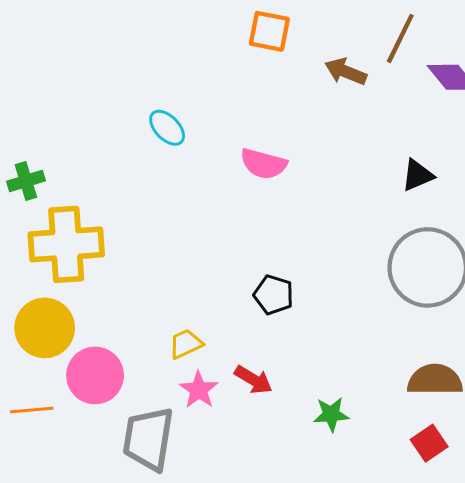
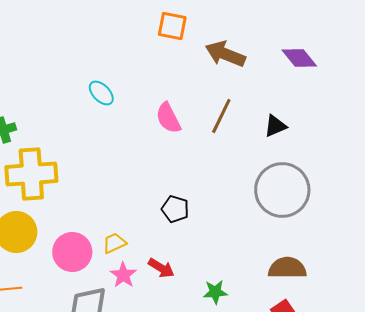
brown line: (400, 38) -> (221, 116), moved
brown arrow: (346, 72) -> (225, 54), size x1.4
pink semicircle: (264, 164) -> (168, 118), turned 48
pink circle: (95, 375) -> (72, 252), moved

